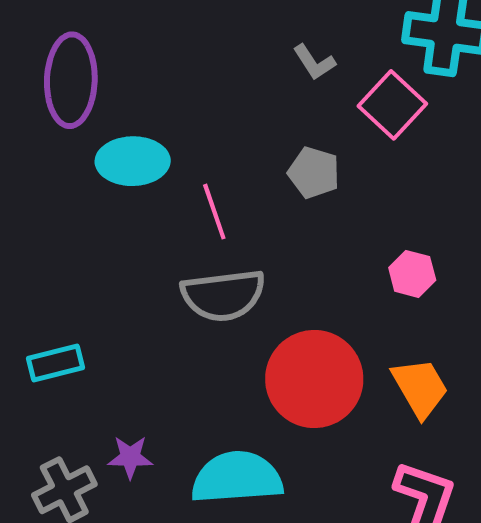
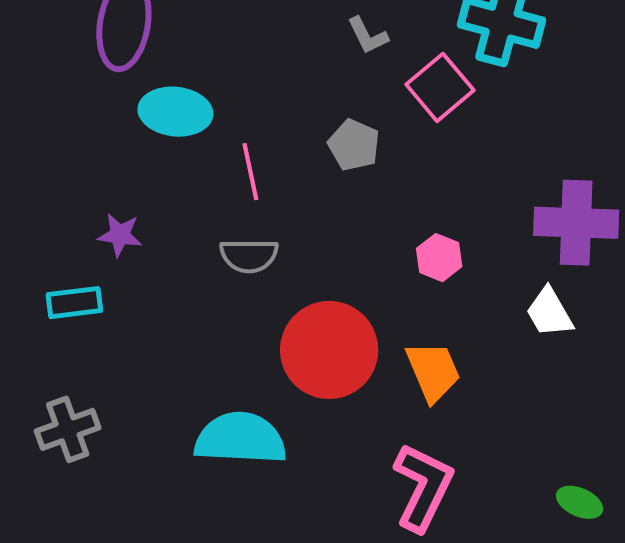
gray semicircle: (223, 295) -> (249, 256), size x0.7
purple star: (130, 457) -> (120, 235), moved

